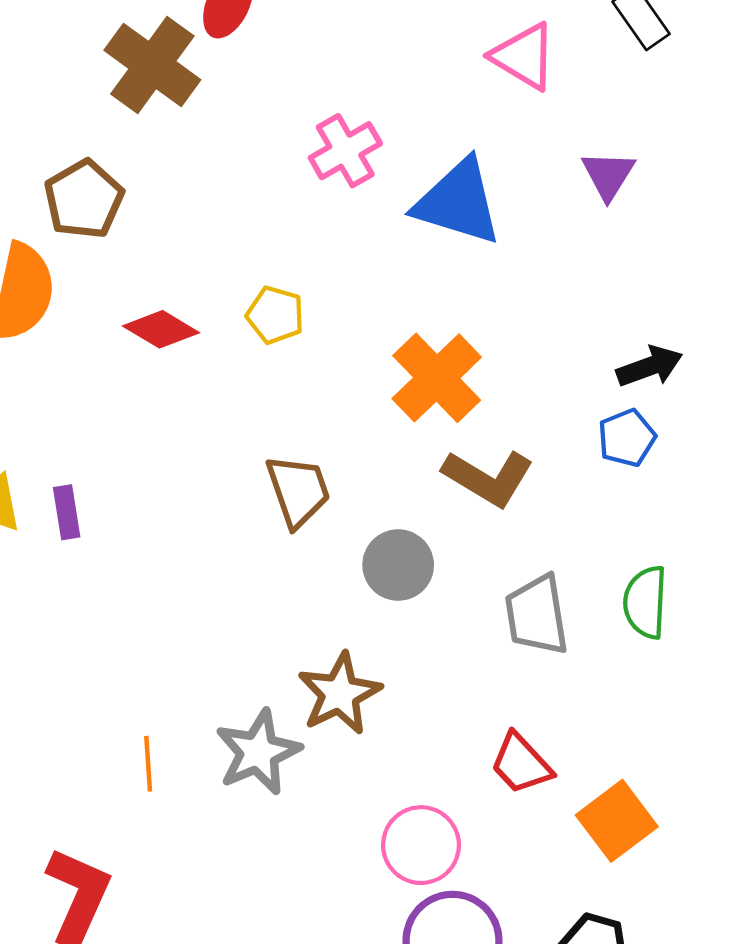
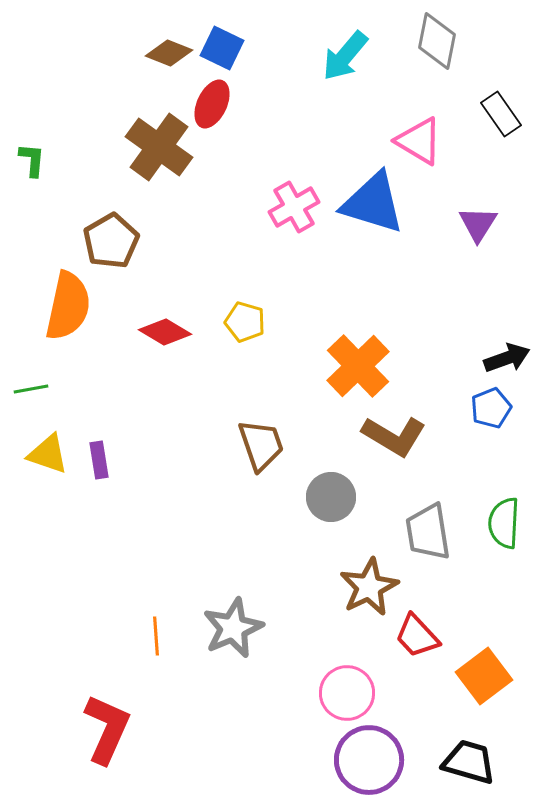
blue triangle: (458, 202) -> (373, 203), moved
brown star: (340, 694) -> (369, 587), moved

